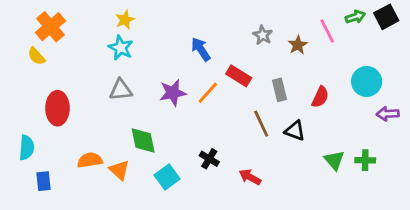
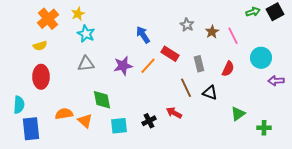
yellow star: (125, 20) -> (78, 14), moved
orange cross: (50, 27) -> (48, 19), moved
pink line: (327, 31) -> (233, 36), moved
yellow semicircle: (36, 56) -> (40, 46), moved, turned -64
black cross: (209, 159) -> (149, 121), moved, turned 32
green triangle: (334, 160) -> (238, 114), turned 35
green cross: (365, 160) -> (264, 128), moved
cyan square: (167, 177) -> (119, 126), turned 30
red arrow: (250, 177) -> (174, 113), moved
blue rectangle: (43, 181) -> (31, 129), size x1.6

